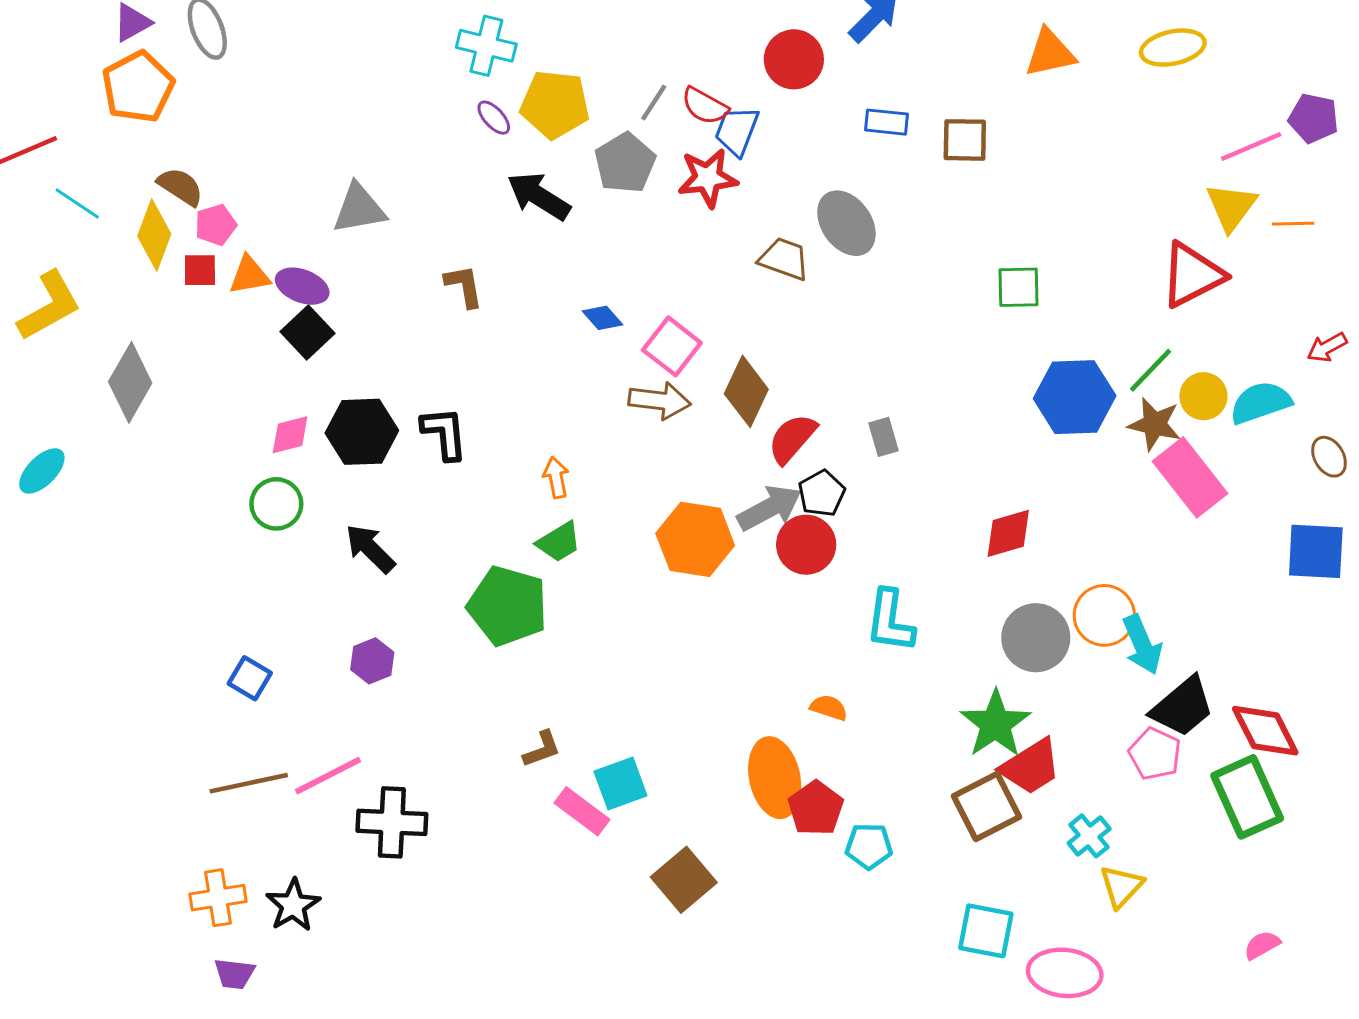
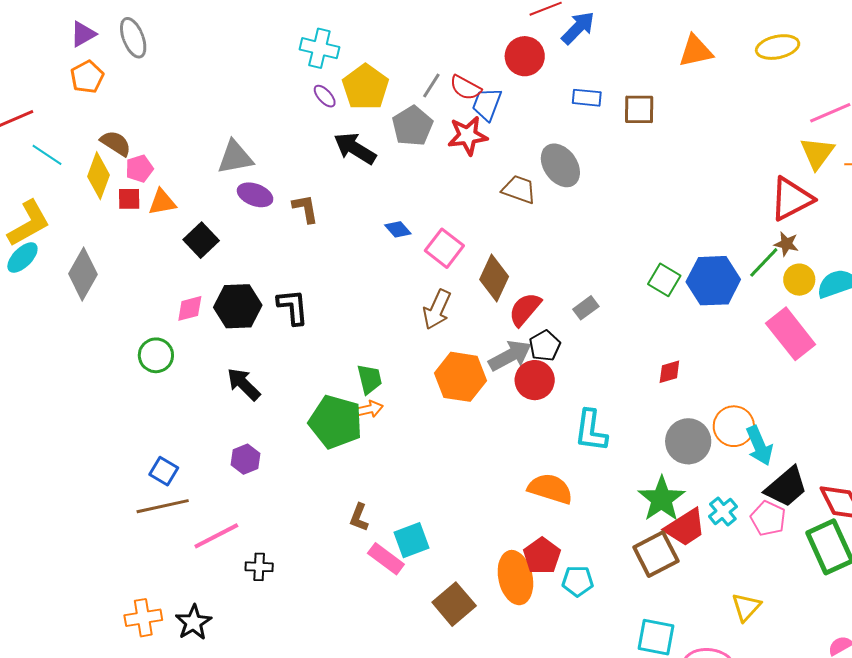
orange pentagon: (138, 87) -> (87, 77), size x0.7
yellow pentagon: (555, 104) -> (365, 87), turned 30
purple ellipse: (302, 286) -> (255, 195), moved
green square: (1019, 287) -> (664, 280), moved, turned 32
brown arrow: (660, 401) -> (437, 309), moved, turned 108
brown star: (1155, 424) -> (786, 244), moved, size x0.7
gray rectangle: (884, 437) -> (586, 308), turned 70
cyan ellipse: (42, 471) -> (22, 258), moved
orange arrow: (556, 478) -> (369, 409), moved, turned 88
green circle: (276, 504) -> (156, 355), moved
red diamond: (1008, 533) -> (669, 372), size x0.7
green trapezoid: (559, 542) -> (370, 379), turned -72
orange semicircle: (829, 708) -> (550, 489), size x1.8
brown L-shape: (542, 749) -> (359, 517), turned 132
orange ellipse: (775, 778) -> (515, 578), moved
brown line: (249, 783) -> (163, 506), moved
black cross: (392, 822) -> (259, 567), size x0.6
cyan cross: (1089, 836) -> (723, 511), moved

